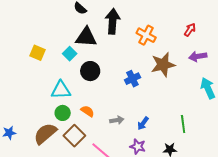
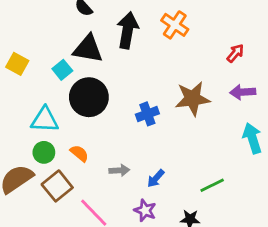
orange cross: (146, 35) -> (175, 25), moved
black circle: (90, 71) -> (89, 97), size x1.4
green line: (183, 124) -> (212, 185), turned 66

